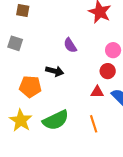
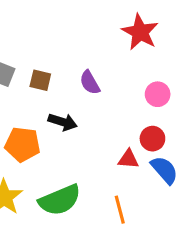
brown square: (23, 10) -> (40, 80), moved
red circle: (108, 71) -> (152, 139), moved

